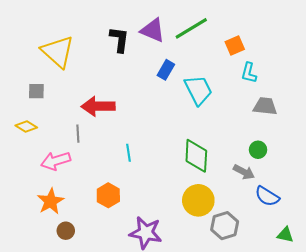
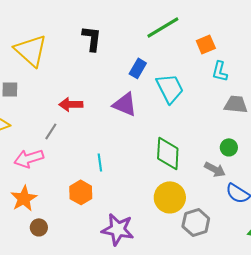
purple triangle: (153, 30) -> (125, 104), moved
red arrow: (98, 106) -> (71, 104), size x0.7
gray line: (78, 134) -> (51, 131), turned 36
cyan line: (128, 153) -> (100, 162), moved

